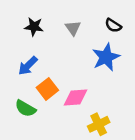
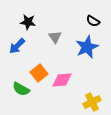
gray triangle: (73, 28) -> (55, 37), moved
blue arrow: (28, 66) -> (17, 46), moved
yellow cross: (99, 124) -> (92, 102), moved

